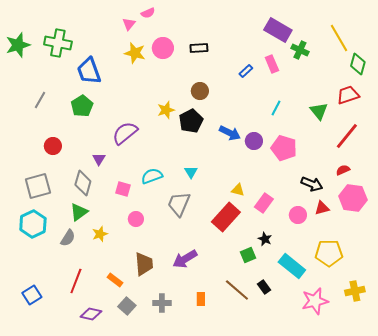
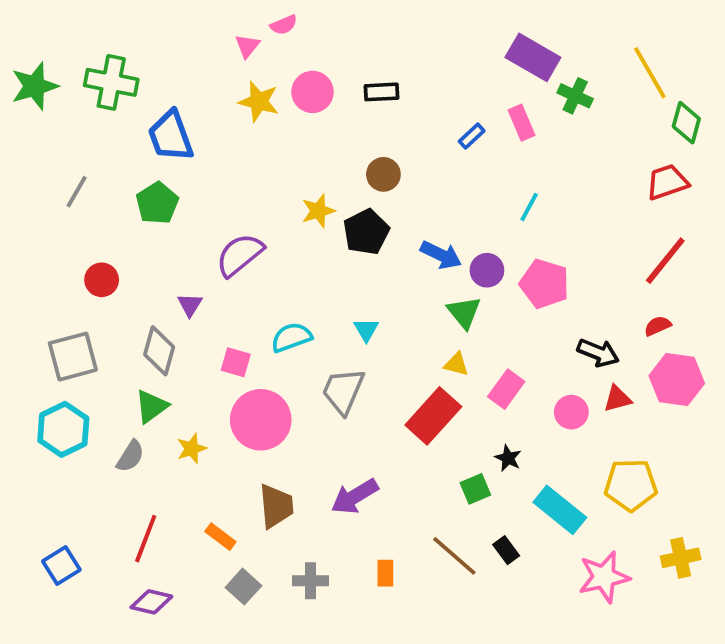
green triangle: (319, 111) -> (464, 312), moved
pink circle: (136, 219) -> (261, 420), size x2.0
purple diamond: (91, 314) -> (151, 602), moved

